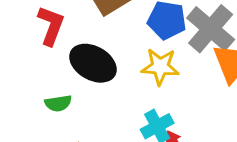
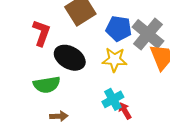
green semicircle: (58, 103) -> (47, 85), size x1.5

